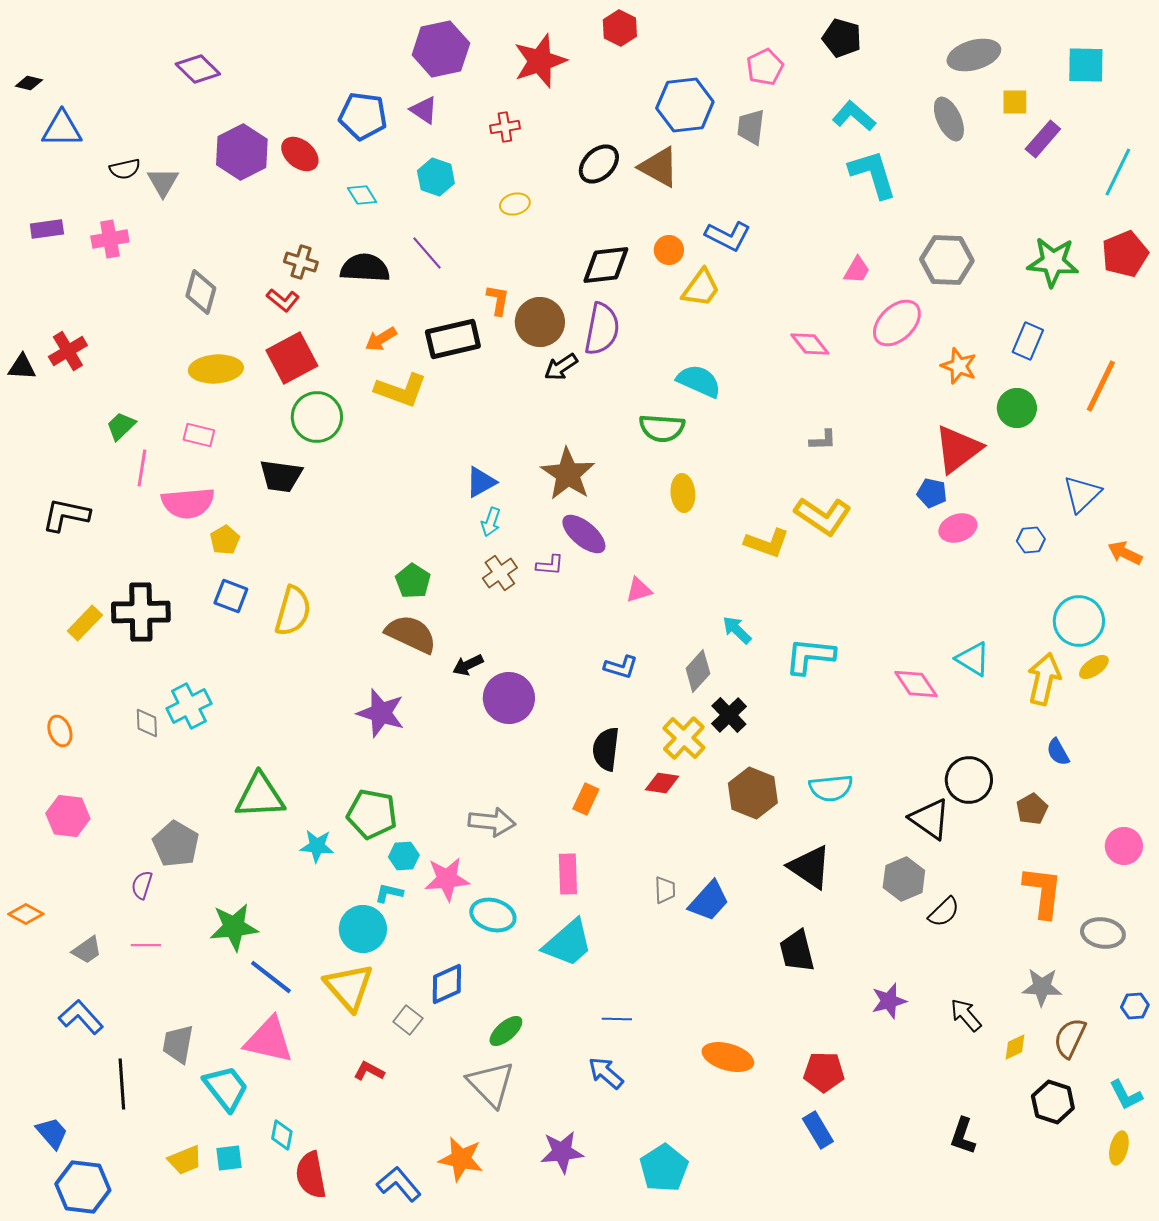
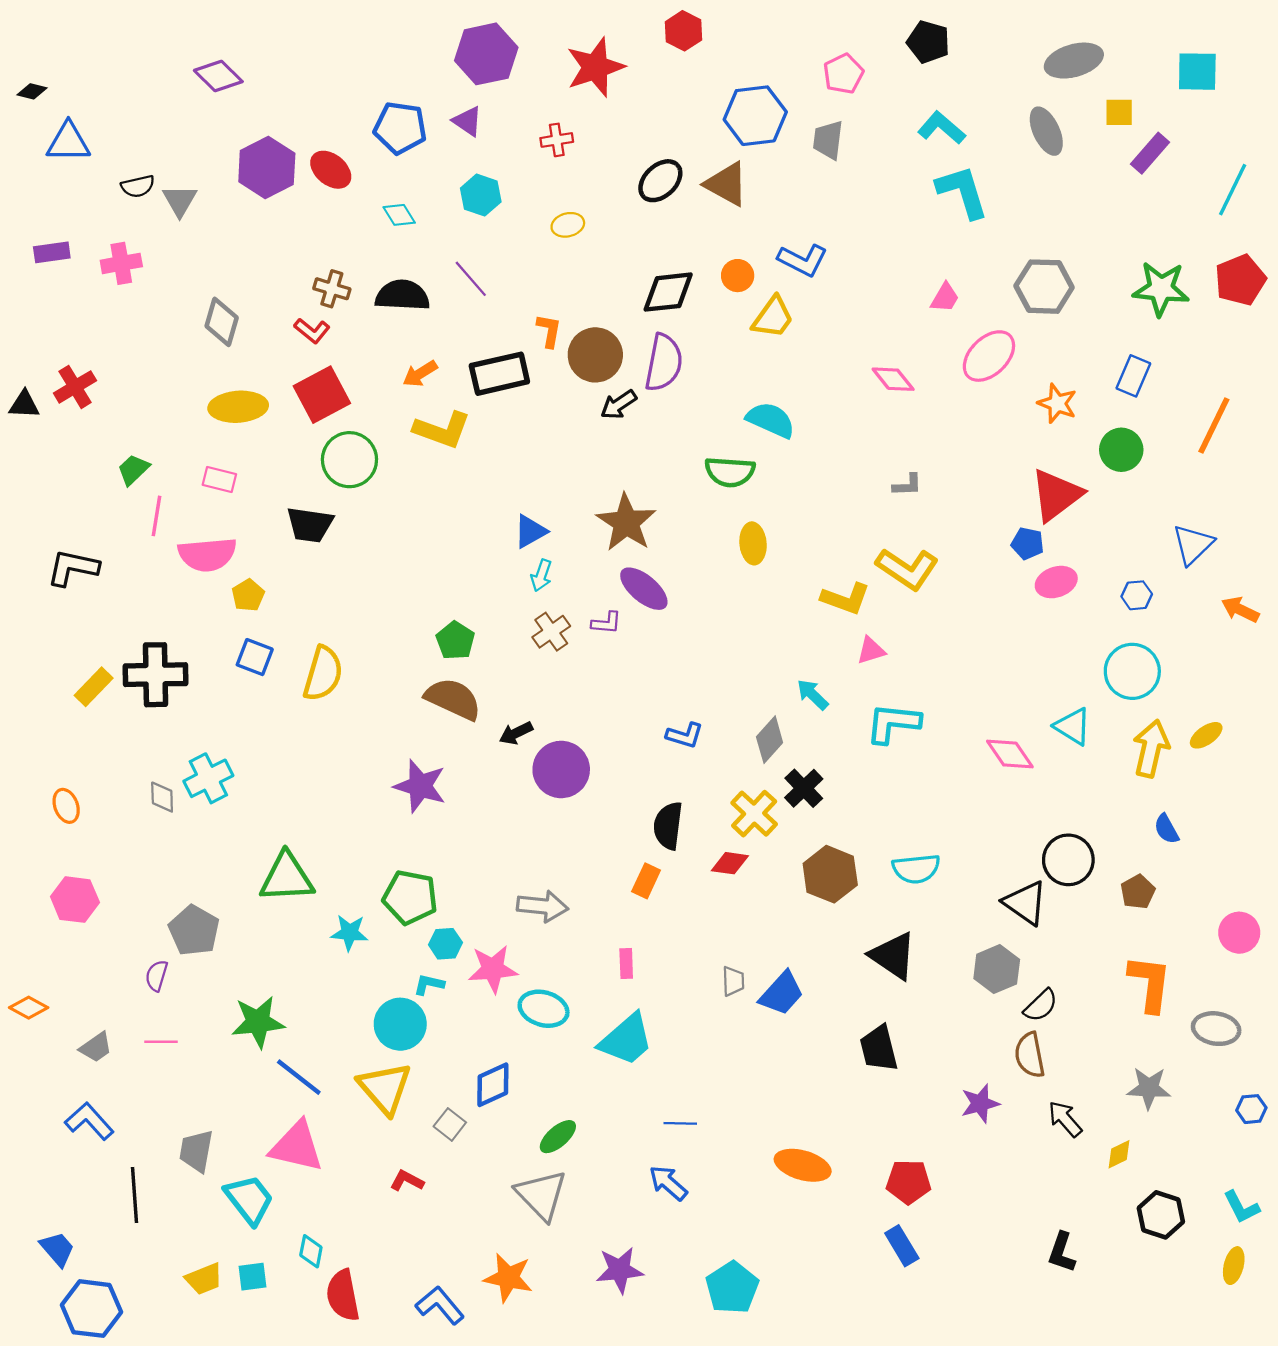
pink triangle: (639, 590) -> (871, 650), moved
cyan circle: (1079, 621) -> (1132, 671), moved
pink rectangle: (568, 874) -> (626, 964), size x0.7
brown semicircle: (1070, 1038) -> (1030, 1055), moved, turned -36

